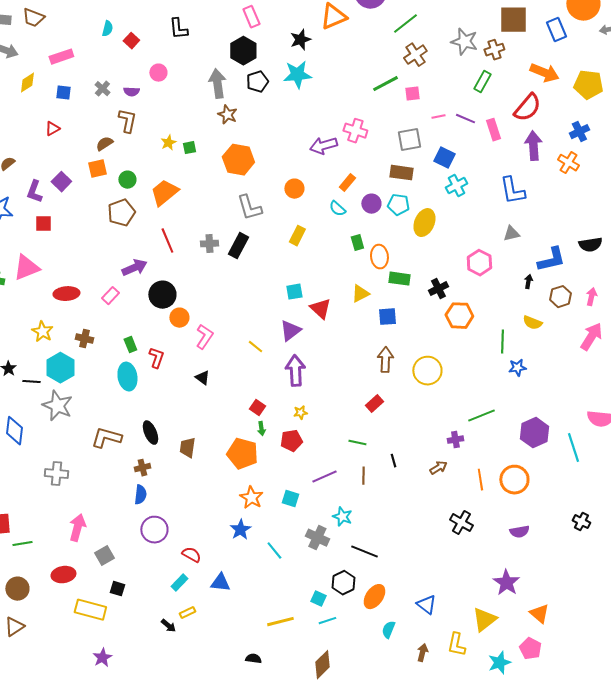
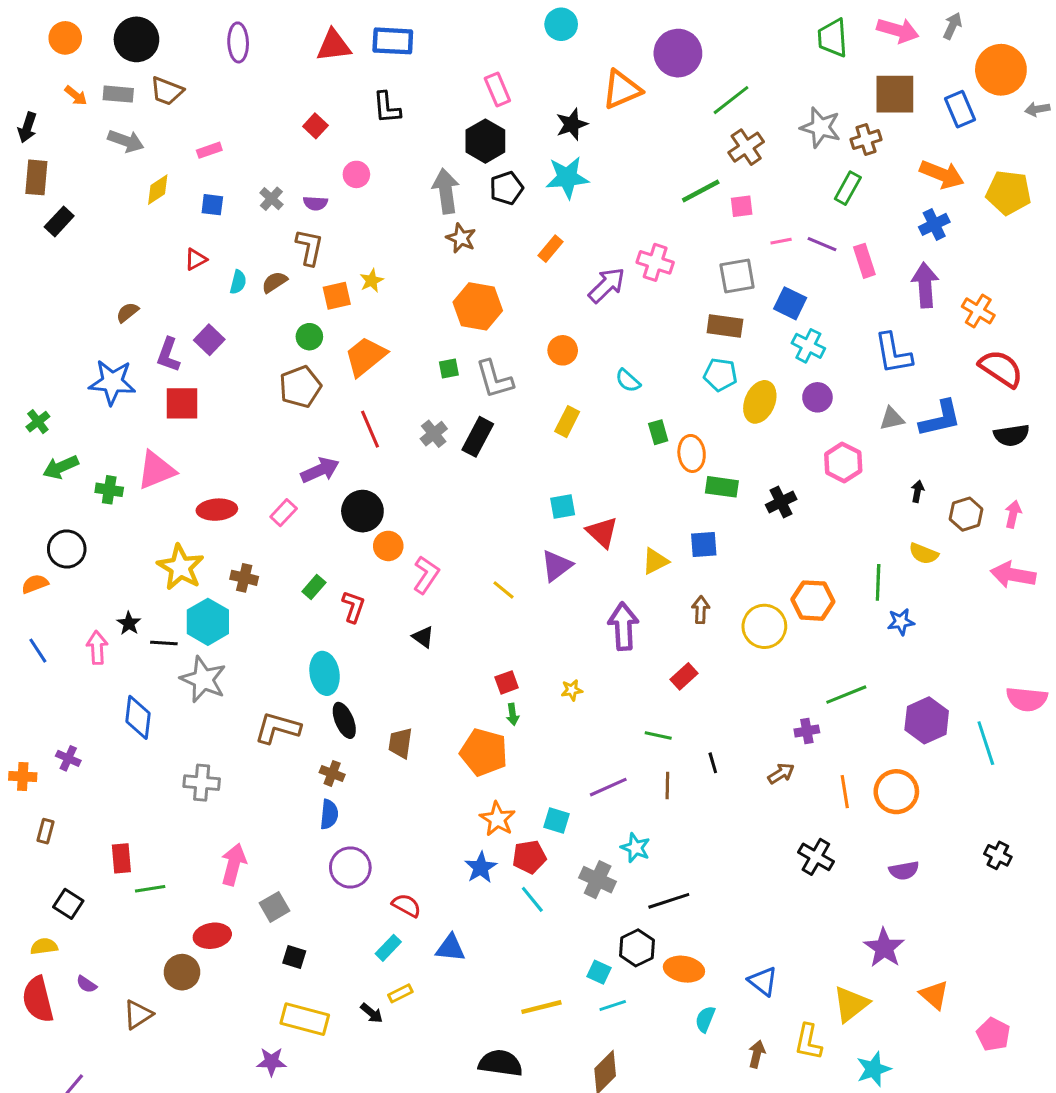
cyan semicircle: (107, 29) -> (238, 282), moved
pink rectangle: (61, 57) -> (209, 150), size x0.7
red semicircle: (527, 108) -> (1001, 369), moved, turned -96
blue cross: (579, 132) -> (934, 224), moved
purple arrow: (323, 146) -> (607, 285), turned 152
green square: (189, 148) -> (449, 369), moved
orange square: (97, 169) -> (337, 296), moved
orange rectangle: (347, 183) -> (551, 249), moved
cyan cross: (456, 186) -> (808, 346), turned -35
purple circle: (371, 204) -> (817, 397), moved
red square: (43, 224) -> (182, 403), size x1.4
gray cross: (209, 244) -> (434, 434), turned -36
blue L-shape: (551, 260) -> (940, 419), moved
yellow triangle: (360, 294) -> (655, 561), moved
orange hexagon: (459, 316) -> (813, 601), moved
yellow star: (42, 332) -> (180, 567), size x1.4
pink arrow: (591, 337) -> (1013, 575), turned -112
green rectangle: (130, 345) -> (314, 587), turned 63
brown arrow: (385, 360) -> (701, 610), size x0.7
purple arrow: (295, 371) -> (623, 626), moved
cyan ellipse: (127, 377) -> (325, 673), moved
red square: (257, 408) -> (507, 682), turned 35
red pentagon: (291, 441) -> (529, 857), moved
brown cross: (142, 468) -> (332, 773), turned 35
black line: (364, 552) -> (669, 901), turned -40
brown circle: (17, 589) -> (182, 972), moved
orange ellipse: (374, 597) -> (684, 969), turned 65
yellow rectangle: (90, 610) -> (305, 1019), moved
pink pentagon: (530, 649) -> (993, 1034), moved
purple star: (102, 658) -> (271, 1062), turned 30
black semicircle: (253, 659) -> (500, 1063), size x1.8

